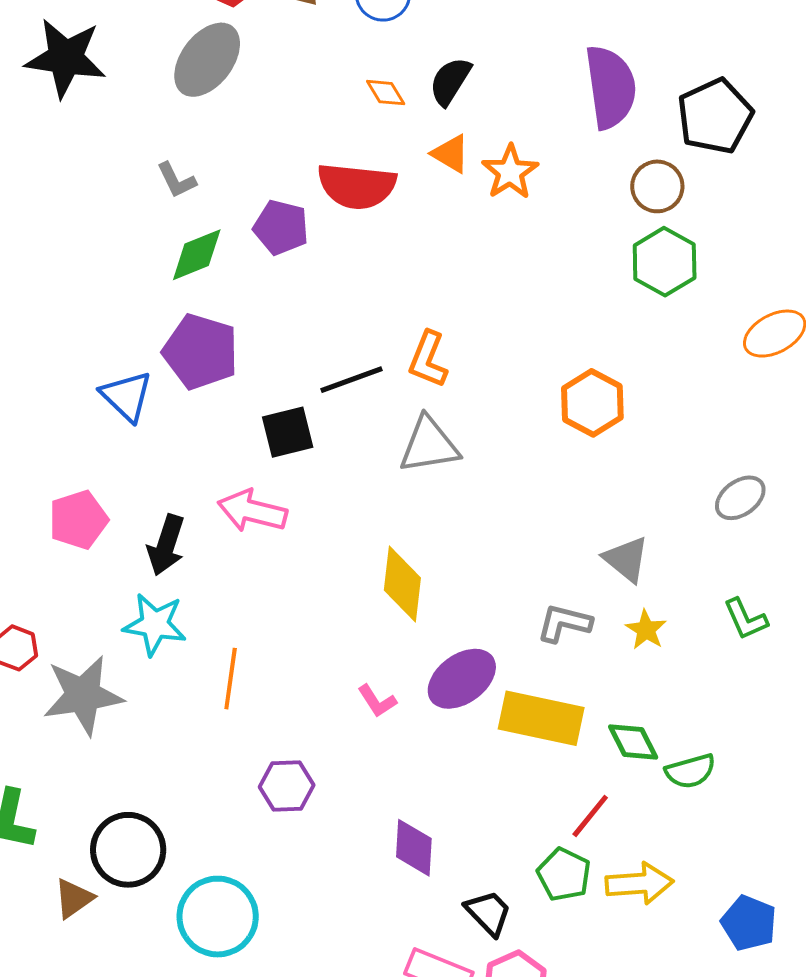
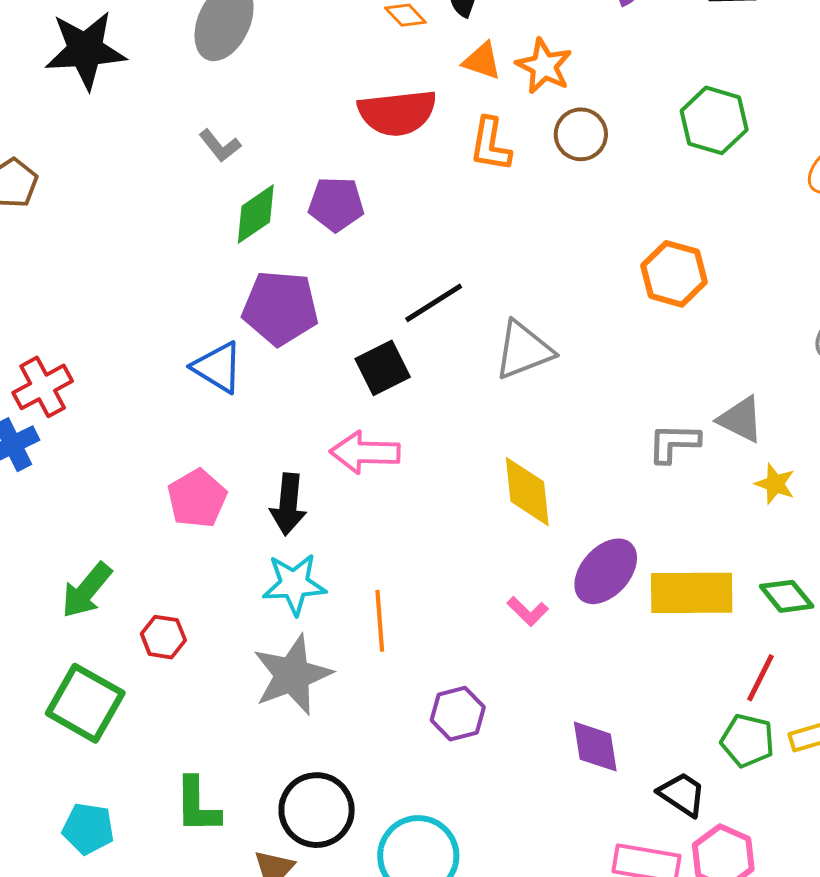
brown circle: (657, 186) -> (581, 134), moved
purple pentagon: (281, 227) -> (336, 204), moved
orange L-shape: (428, 359) -> (490, 145), moved
gray L-shape: (564, 623) -> (674, 443), moved
gray star: (83, 695) -> (292, 675), moved

